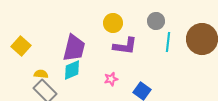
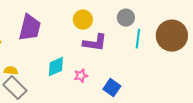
purple trapezoid: (74, 48) -> (30, 28), moved
cyan diamond: (72, 70) -> (56, 67), moved

